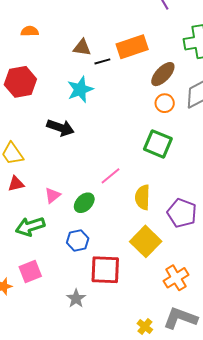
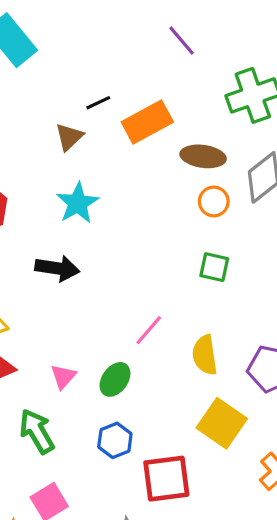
brown triangle: (82, 48) -> (69, 137), turned -42
black line: (102, 61) -> (98, 103), moved
brown ellipse: (163, 74) -> (203, 156), turned 64
green square: (158, 144) -> (214, 267), size x0.7
green arrow: (30, 226) -> (37, 431), turned 88

